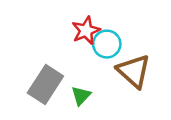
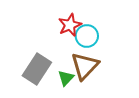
brown triangle: (134, 71) -> (85, 66), moved, turned 32

